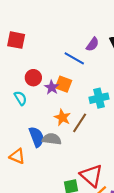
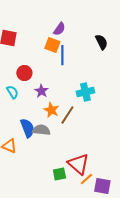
purple semicircle: (93, 44) -> (59, 29), moved
blue line: (74, 58) -> (62, 55), turned 60
orange square: (63, 84) -> (52, 45), moved
purple star: (52, 87) -> (41, 91), moved

